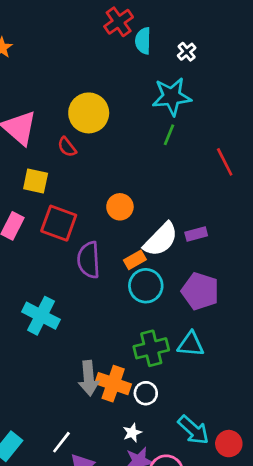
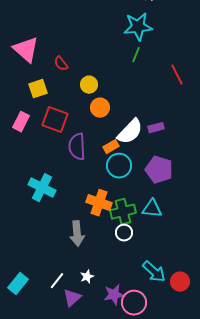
yellow circle: (89, 113) -> (89, 85), moved, size x0.6
yellow square: (36, 181) -> (38, 89), turned -30
orange cross: (113, 384) -> (99, 203), moved
white circle: (146, 393) -> (124, 233), moved
white star: (132, 433) -> (87, 277), moved

